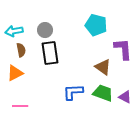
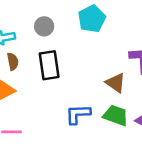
cyan pentagon: (96, 25) -> (92, 19), moved, turned 30
gray circle: (45, 30) -> (44, 26), moved

